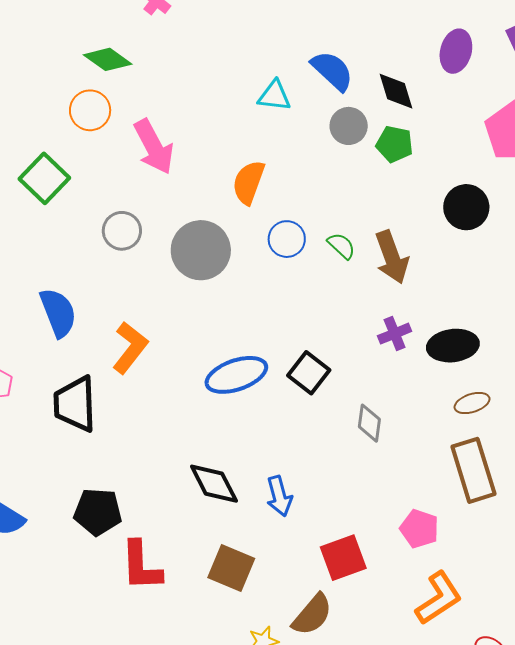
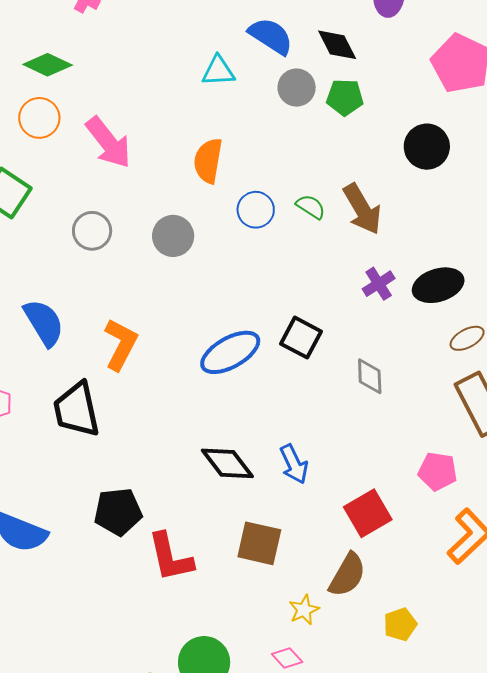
gray circle: (201, 250) -> (173, 236), size x0.7

